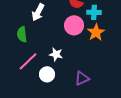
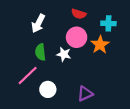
cyan cross: (94, 12) -> (108, 23), moved
green semicircle: (22, 34) -> (40, 52), moved
white star: (56, 54) -> (64, 54), moved

